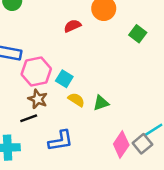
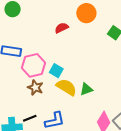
yellow semicircle: (76, 100) -> (66, 87), size x1.5
black line: (29, 118) -> (30, 118), moved

